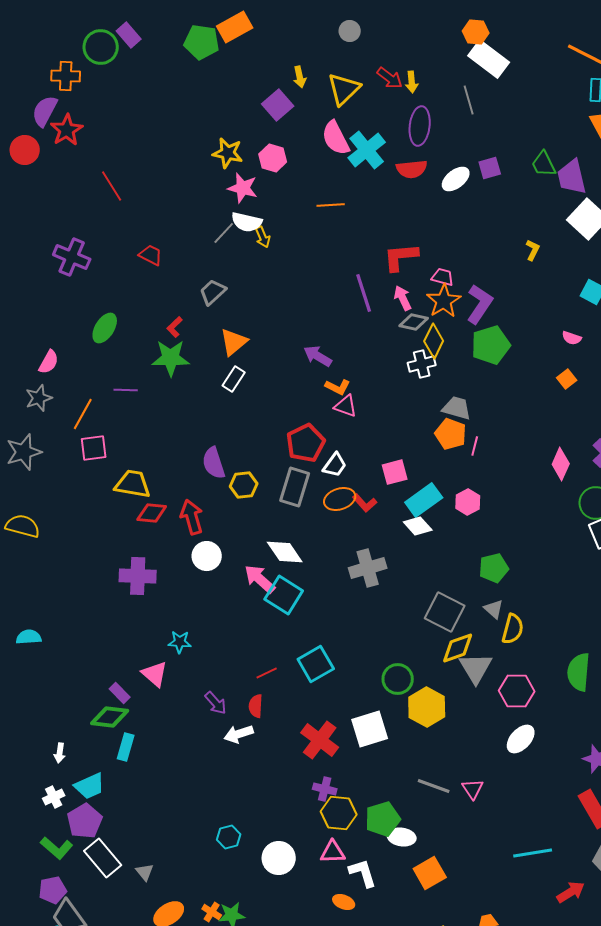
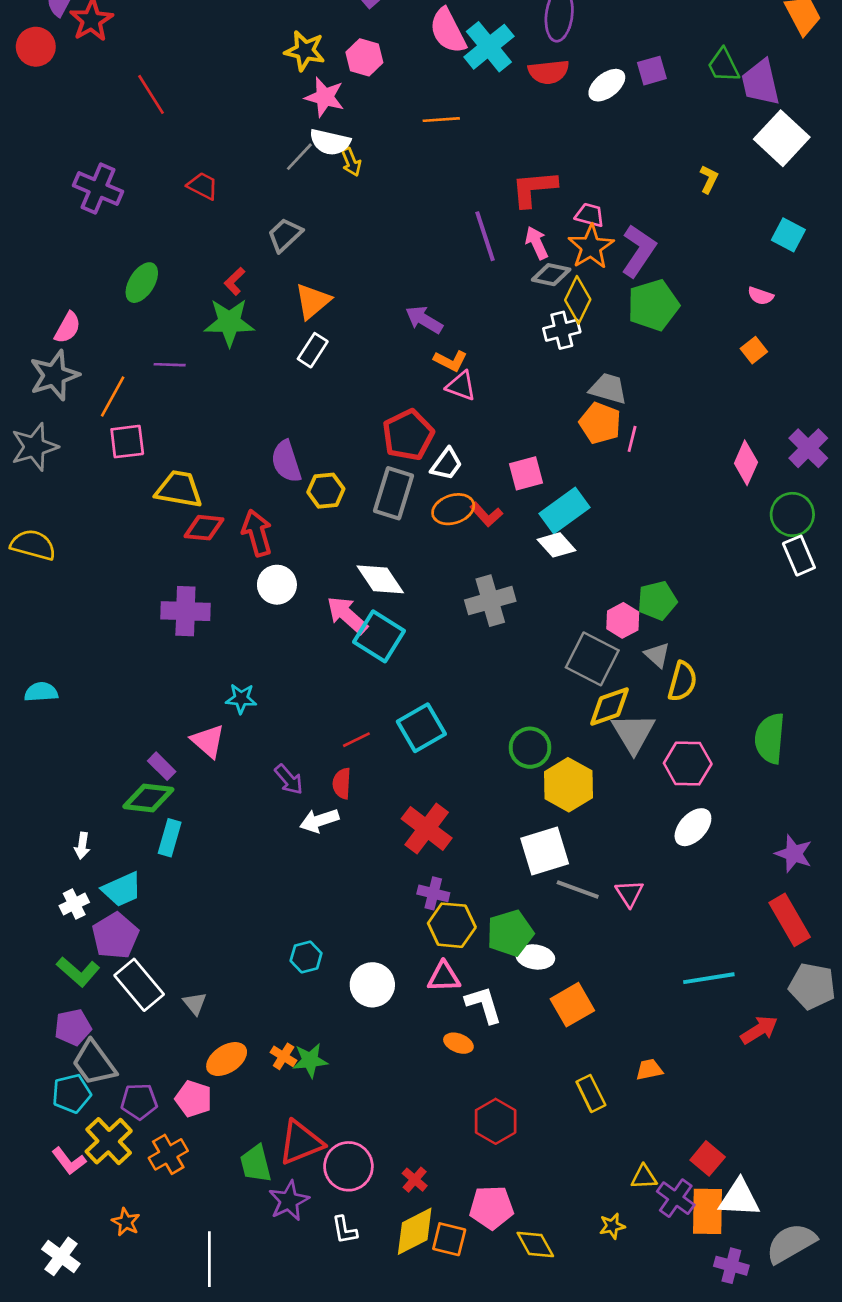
gray star: (39, 398) -> (54, 375), size x1.4
pink hexagon: (468, 502) -> (623, 620), moved
white square: (370, 729) -> (545, 851), moved

